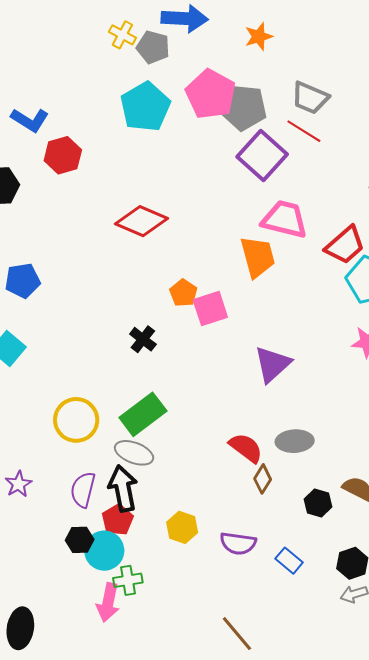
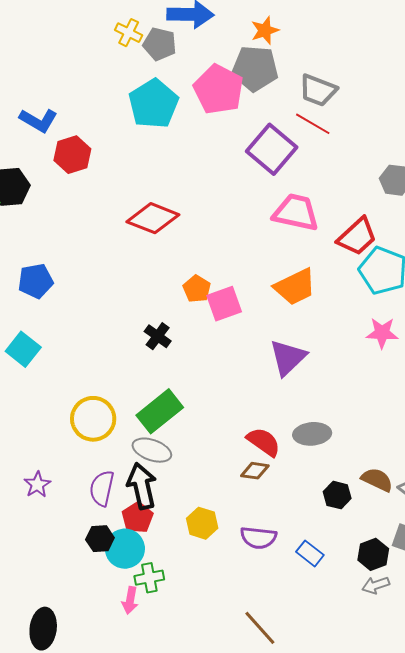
gray pentagon: (243, 107) -> (255, 68), moved
orange trapezoid: (258, 257) -> (295, 287), moved, turned 81
brown diamond: (263, 479) -> (255, 471), moved, turned 68
pink arrow: (108, 602) -> (130, 600), size x0.7

